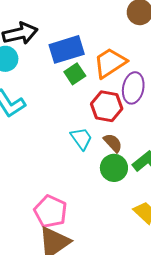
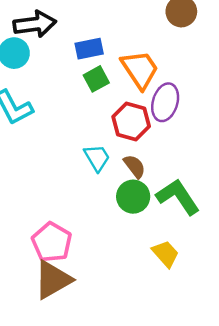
blue rectangle: (67, 49) -> (89, 49), size x0.7
orange trapezoid: (110, 63) -> (140, 69), turned 84

